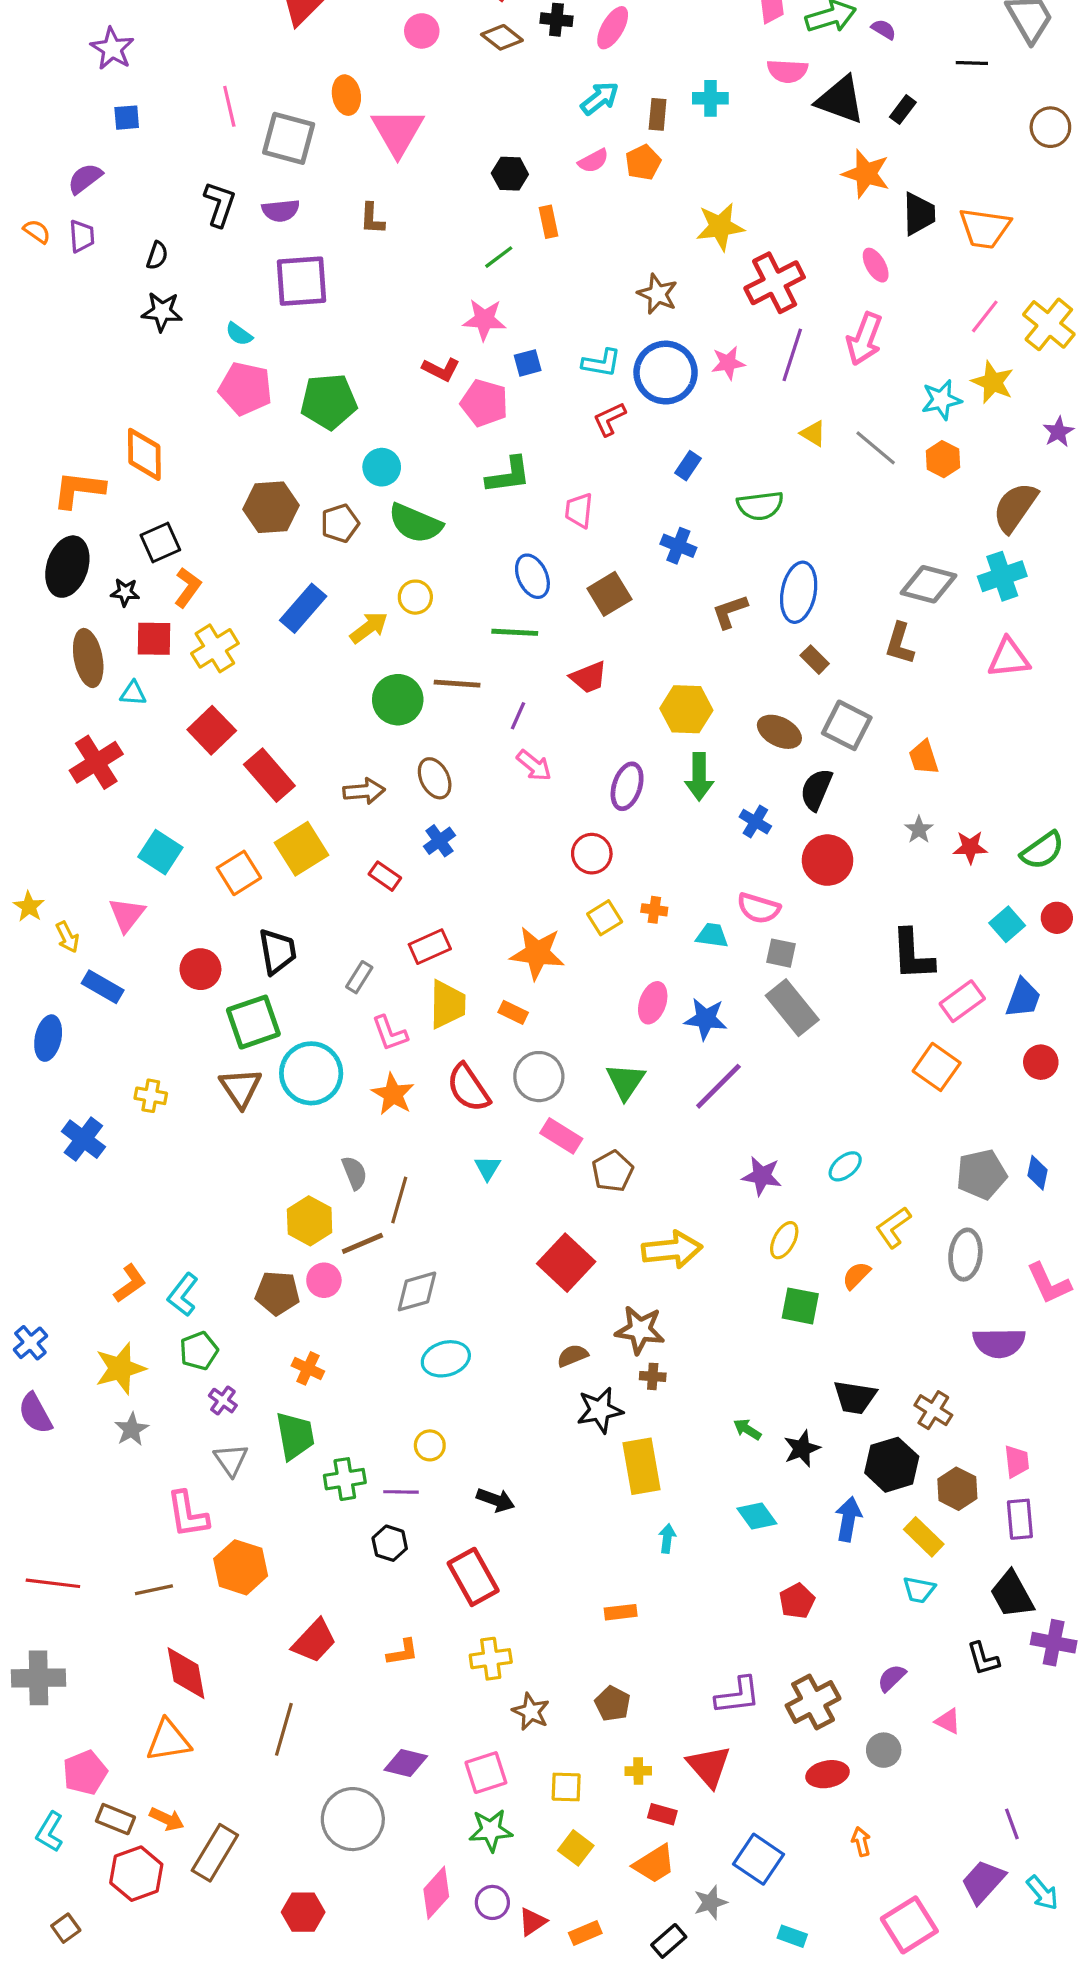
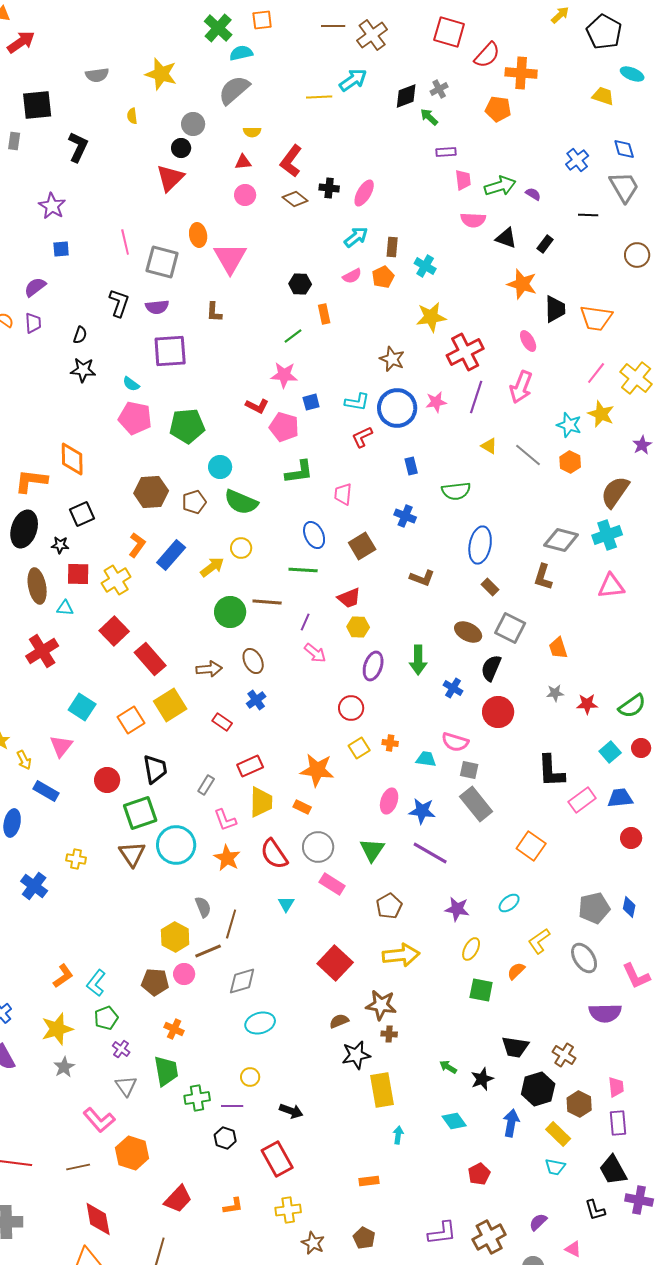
cyan cross: (710, 98) -> (425, 266), moved, turned 30
black triangle: (840, 100) -> (506, 238), size x0.7
cyan star: (941, 400) -> (569, 425), turned 30
blue rectangle: (688, 466) -> (411, 466), turned -48
orange L-shape: (188, 587) -> (137, 545), moved
brown L-shape: (730, 611) -> (422, 578), moved, turned -140
yellow hexagon: (686, 709) -> (358, 627), moved, size x0.7
gray star: (919, 830) -> (555, 693), turned 30
blue trapezoid: (1023, 998) -> (620, 798), turned -116
orange square: (937, 1067) -> (531, 846), moved
purple line: (718, 1086) -> (430, 853), turned 75
brown pentagon: (613, 1171) -> (389, 906), moved
gray ellipse: (965, 1255) -> (584, 958), turned -40
pink L-shape: (188, 1514) -> (99, 1120), turned -32

